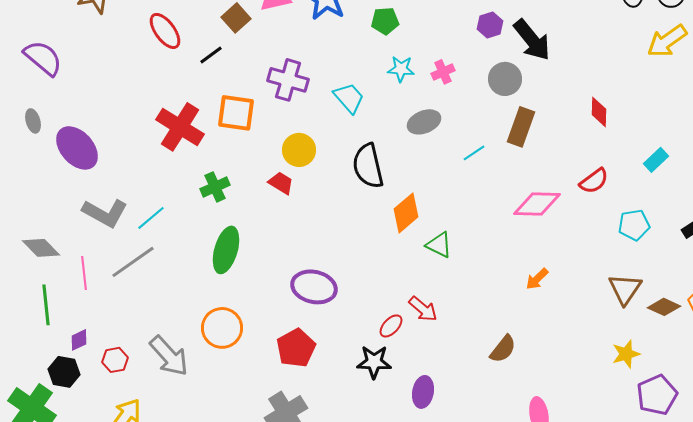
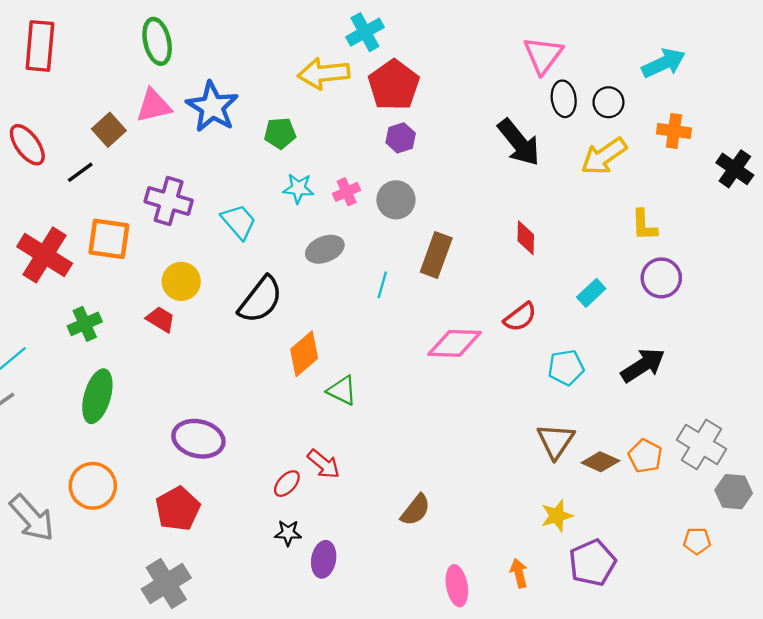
black arrow: (532, 40) -> (519, 142), moved
gray circle: (505, 79) -> (396, 200), moved
cyan line: (474, 153) -> (382, 285), turned -40
black semicircle: (368, 166) -> (260, 300), turned -129
orange arrow: (537, 279) -> (519, 573), moved, turned 120
black star: (374, 362) -> (288, 533), moved, size x0.7

